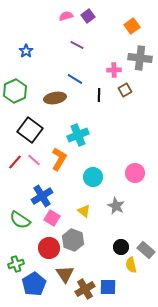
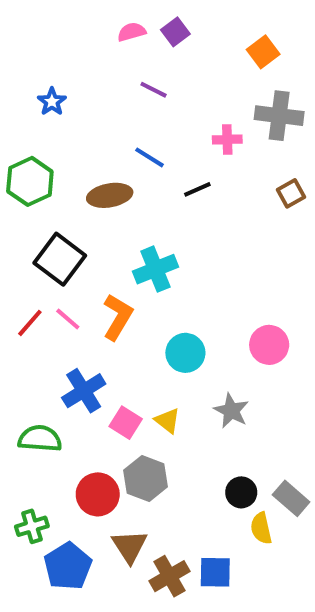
brown square: (125, 90) -> (291, 193), moved
black line: (99, 95) -> (197, 189), turned 64
pink square: (52, 218) -> (126, 423), moved
green semicircle: (20, 220) -> (40, 439), turned 150

